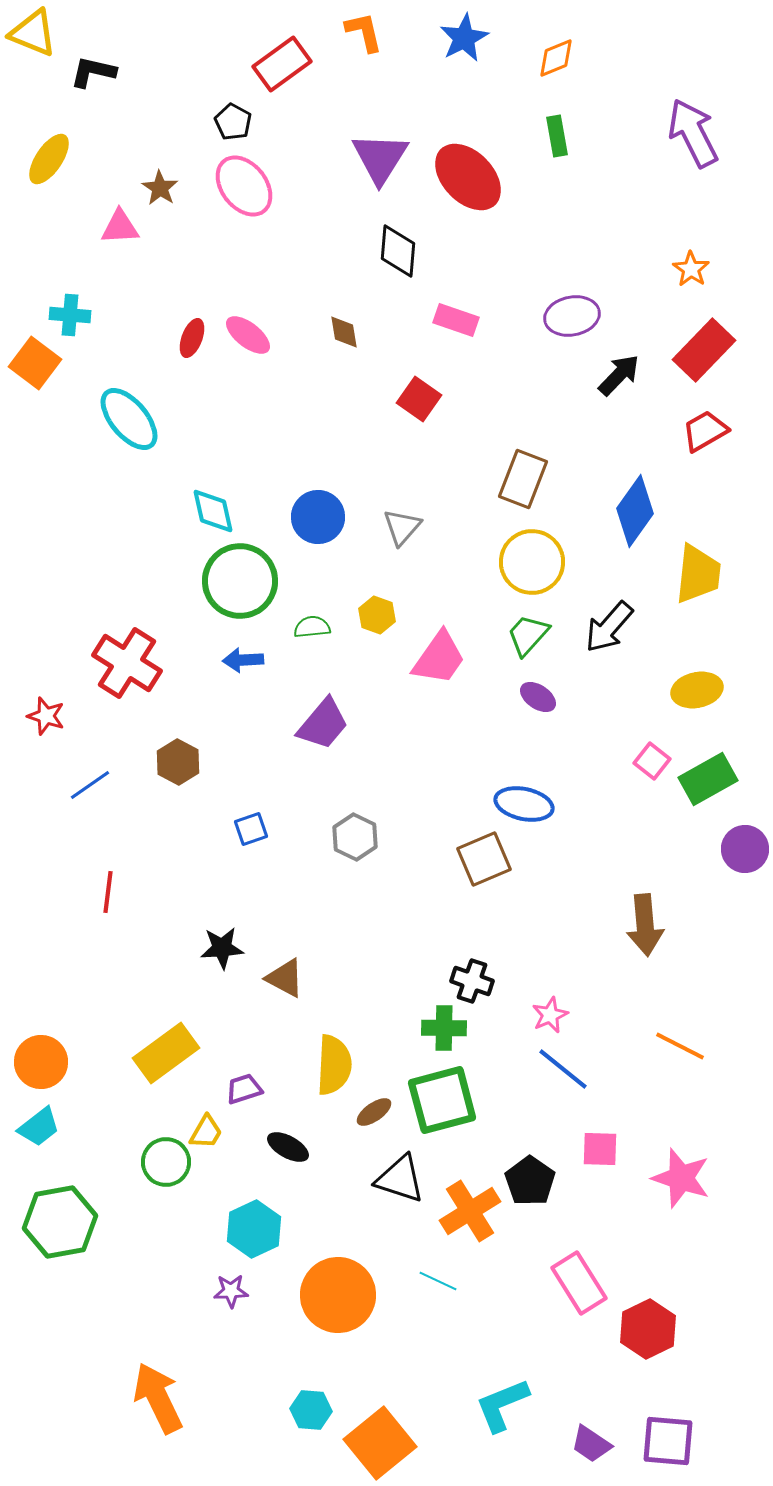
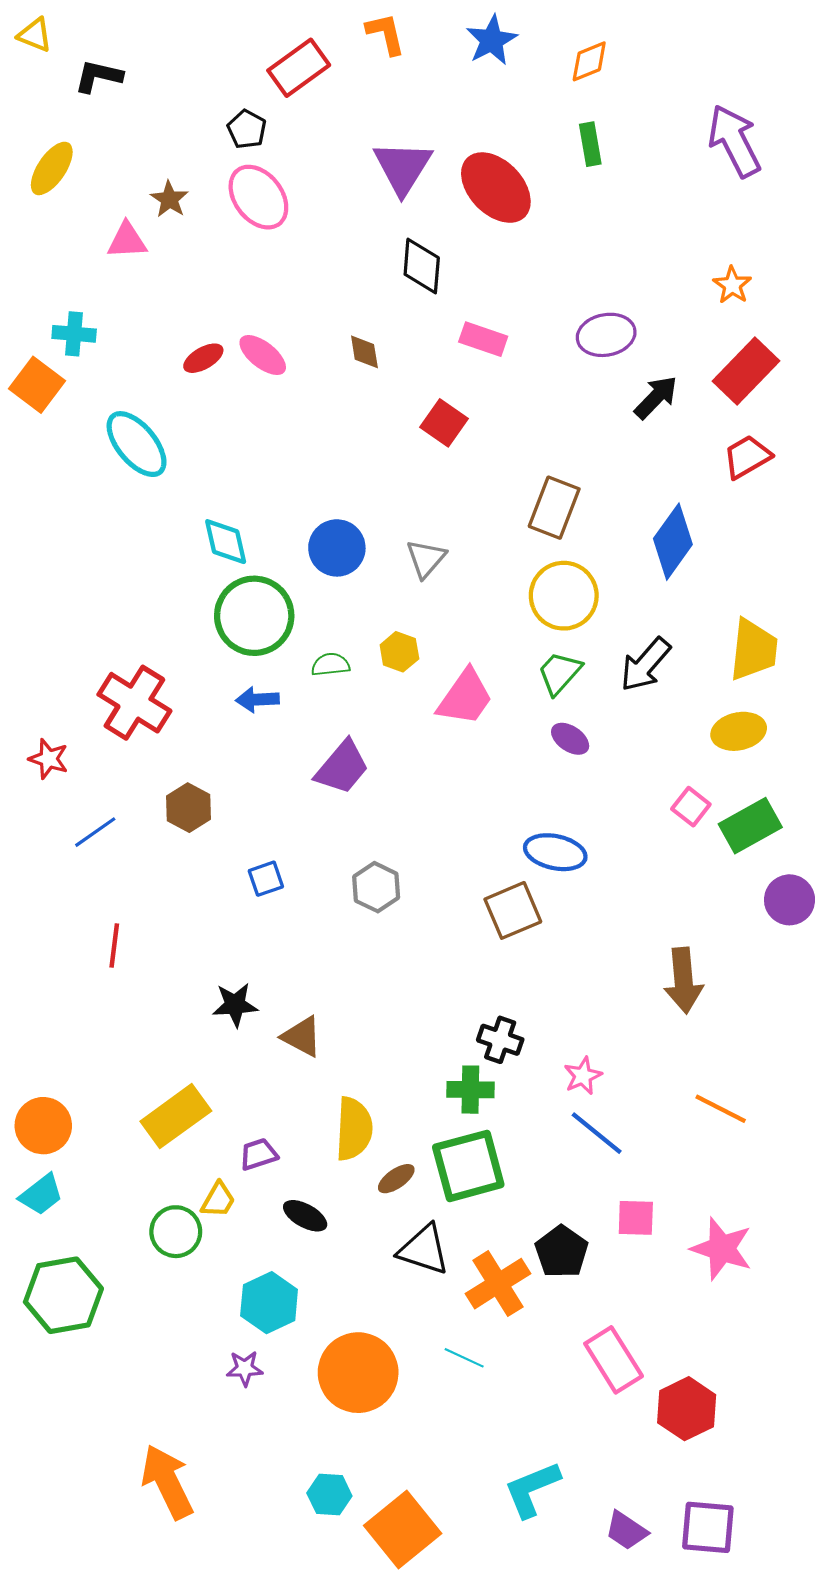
yellow triangle: (33, 33) -> (35, 35), size x0.7
red ellipse: (192, 338) -> (203, 358), turned 39
yellow trapezoid: (698, 574) -> (753, 650), moved

